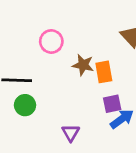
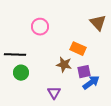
brown star: (83, 65) -> (64, 65), moved
orange rectangle: (104, 72) -> (78, 49), turned -56

